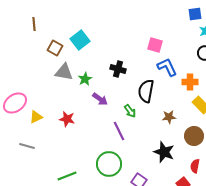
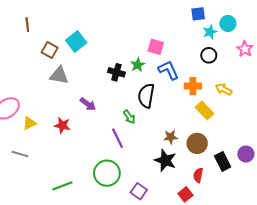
green star: (85, 79) -> (138, 65), moved
purple arrow: (100, 99) -> (88, 104), moved
brown star: (169, 117) -> (171, 137), moved

